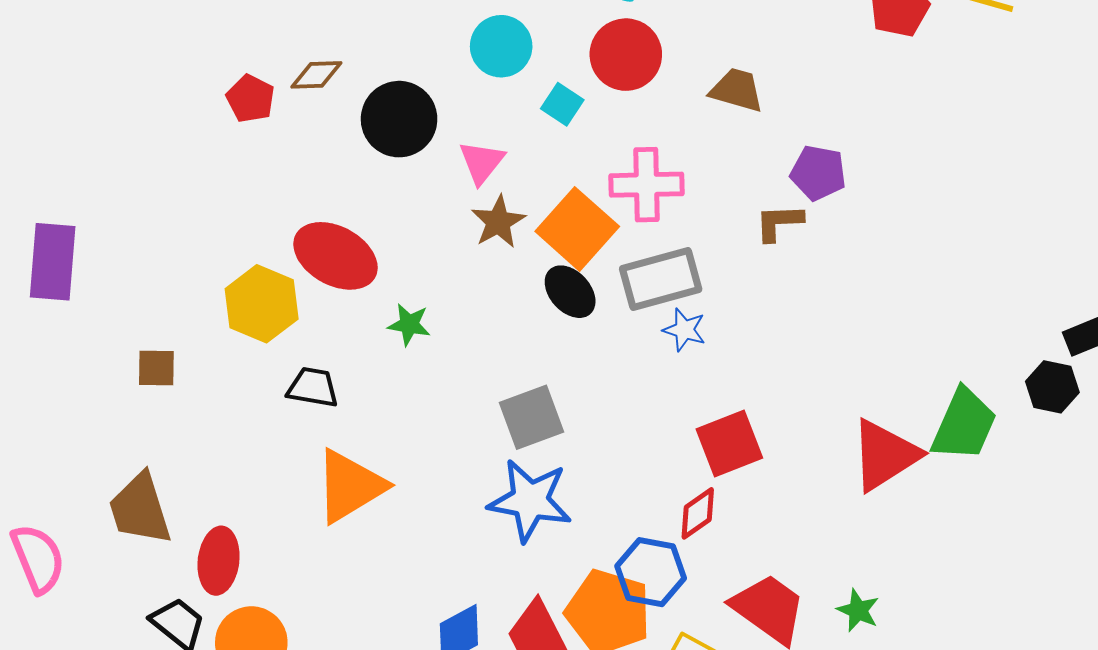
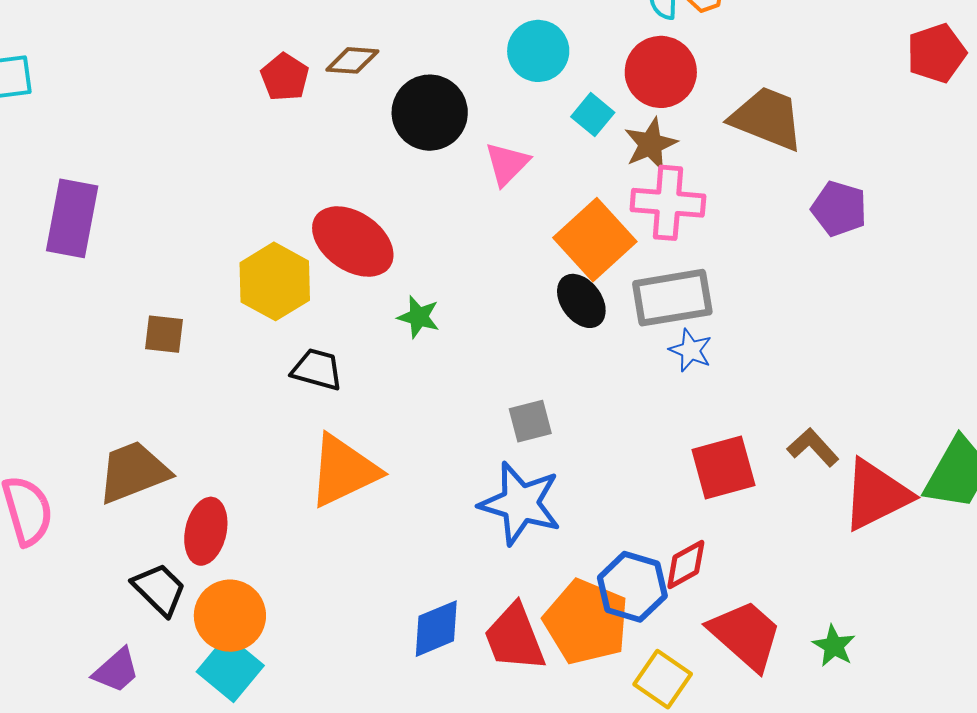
brown trapezoid: (737, 90) -> (767, 118), size x1.4
brown star: (498, 222) -> (651, 144), moved
brown L-shape: (779, 222) -> (813, 447), moved, turned 44
gray square: (531, 417) -> (530, 421), size x0.7
brown trapezoid: (140, 509) -> (133, 472), turned 80
red diamond: (698, 513) -> (686, 564), moved

